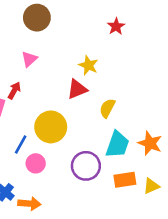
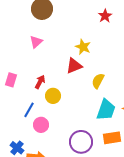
red arrow: (14, 90) -> (40, 82), moved
yellow circle: (51, 127) -> (53, 96), size x0.6
purple circle: (86, 166) -> (81, 142), moved

